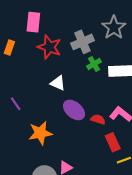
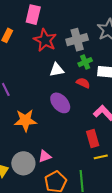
white triangle: (58, 83) -> (57, 70), moved, turned -42
red semicircle: (98, 119) -> (83, 83), moved

